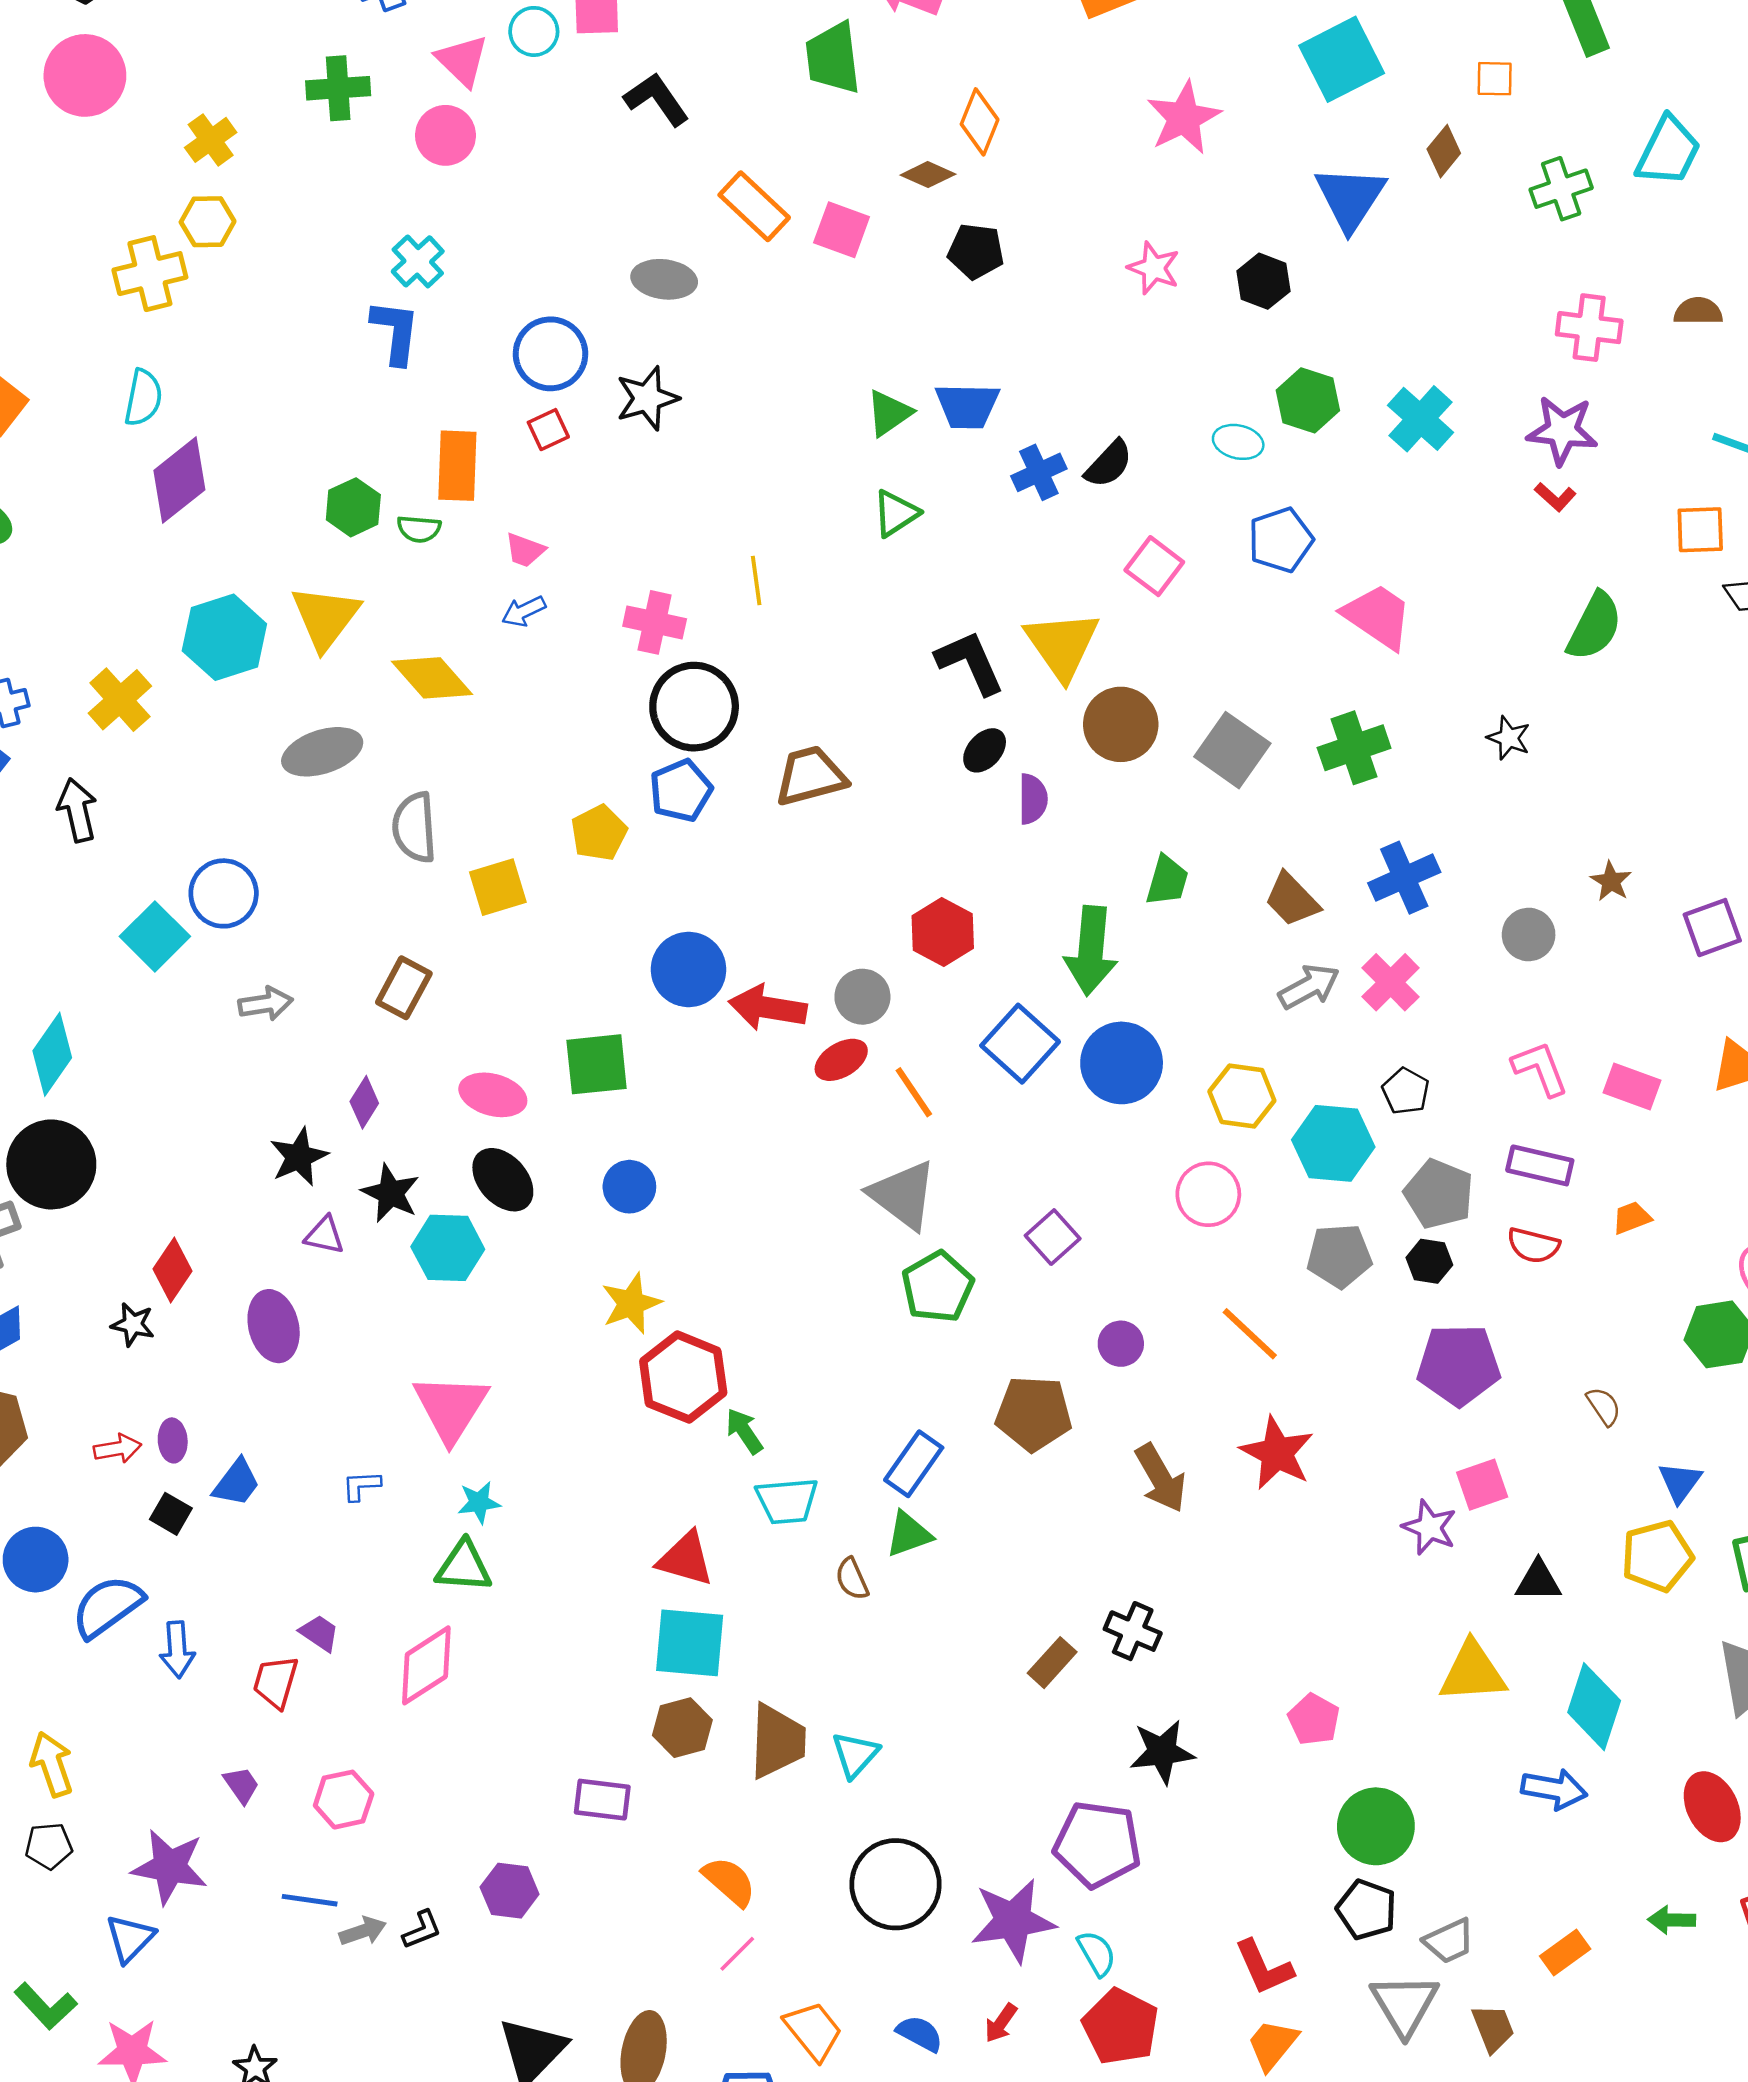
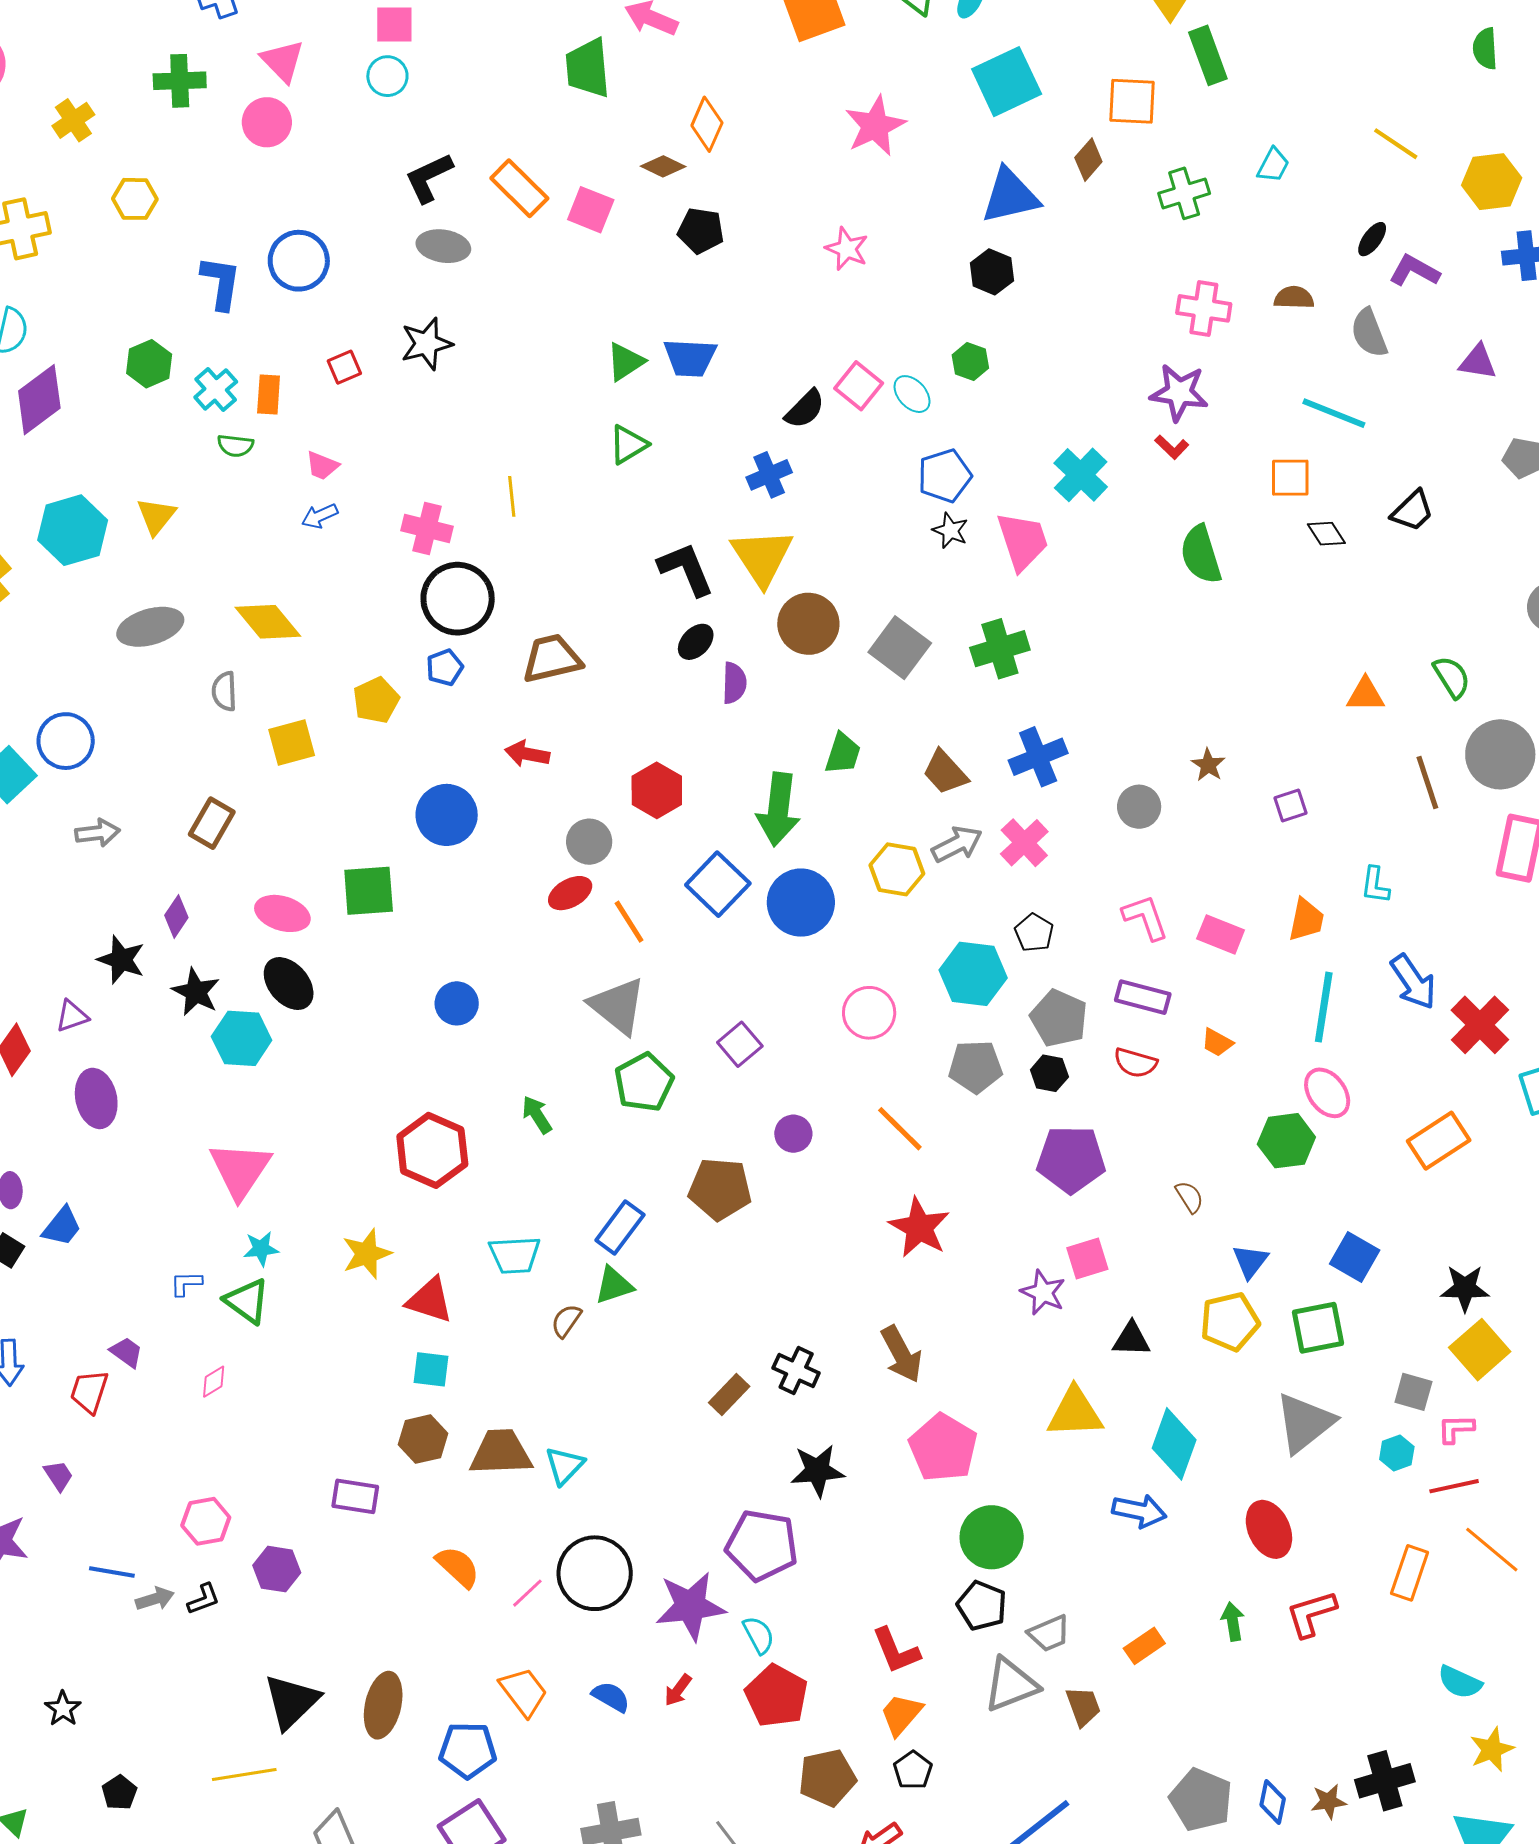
cyan circle: (534, 31) -> (387, 76), moved
orange square: (1495, 79) -> (1132, 101), size x1.6
black L-shape: (657, 99) -> (429, 178), moved, turned -82
cyan trapezoid: (1668, 151) -> (1273, 165), size x0.6
blue triangle: (1350, 198) -> (1010, 196), turned 42
yellow hexagon: (208, 222) -> (135, 199), moved
cyan cross: (418, 261) -> (216, 389), moved
black hexagon: (1263, 281) -> (992, 272), moved
blue circle: (550, 354) -> (299, 261), moved
green hexagon: (1308, 400) -> (970, 361), size x0.7
cyan cross: (1420, 419) -> (1081, 475), moved
cyan ellipse: (1238, 442) -> (912, 394), turned 33
orange rectangle: (457, 466) -> (269, 395), size x0.7
blue cross: (1039, 472) -> (769, 475), moved
green hexagon: (353, 507) -> (149, 364), moved
pink square: (1154, 566) -> (859, 386), moved
pink trapezoid: (1378, 616) -> (1023, 541), turned 36
yellow triangle: (325, 617) -> (156, 516), size x0.7
green semicircle: (1594, 626) -> (1201, 555), turned 134
yellow diamond: (432, 678) -> (268, 622), moved
black star: (1509, 738) -> (950, 531), moved
blue pentagon: (681, 791) -> (445, 667), size x0.7
gray semicircle: (414, 827) -> (224, 691), size x0.7
purple square: (1712, 928) -> (1291, 805), size x0.7
red arrow: (768, 1008) -> (527, 754), moved, size x0.7
yellow hexagon: (1242, 1096) -> (897, 869), moved
black star: (299, 1157) -> (121, 960), turned -30
blue circle: (629, 1187) -> (457, 1003), moved
orange trapezoid: (1632, 1218) -> (1217, 1042), turned -132
purple triangle: (325, 1235) -> (72, 1016), moved, turned -33
yellow star: (631, 1303) -> (367, 1254), moved
green arrow: (744, 1431) -> (537, 1115), moved
brown arrow: (1161, 1478) -> (901, 1354), moved
blue L-shape: (361, 1486) -> (186, 1283), moved
green triangle: (464, 1567) -> (247, 1301), turned 30
brown semicircle: (852, 1579) -> (566, 1321), turned 57
cyan square: (690, 1643) -> (431, 1369), size x0.6
pink diamond: (426, 1665) -> (214, 1382), size x0.5
pink pentagon: (1314, 1719) -> (943, 1448), size x1.6
brown trapezoid: (777, 1741) -> (501, 1452), turned -96
pink hexagon: (344, 1800) -> (206, 1521), moved
green arrow: (1672, 1920) -> (1233, 1622), turned 78
pink line: (737, 1954) -> (527, 1593), moved
gray triangle: (1404, 2005) -> (1011, 1685), turned 38

